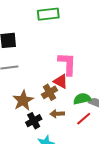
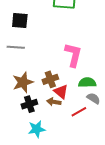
red triangle: (61, 81) -> (61, 92), moved
green semicircle: (82, 99) -> (87, 83), moved

